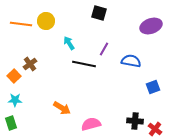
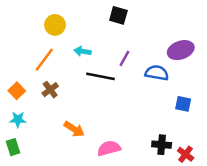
orange line: (21, 24) -> (44, 60), moved, turned -60
purple ellipse: (151, 26) -> (181, 50), moved
cyan arrow: (69, 43) -> (83, 51), turned -48
brown cross: (30, 64) -> (50, 90), moved
blue square: (153, 87) -> (183, 104), turned 32

